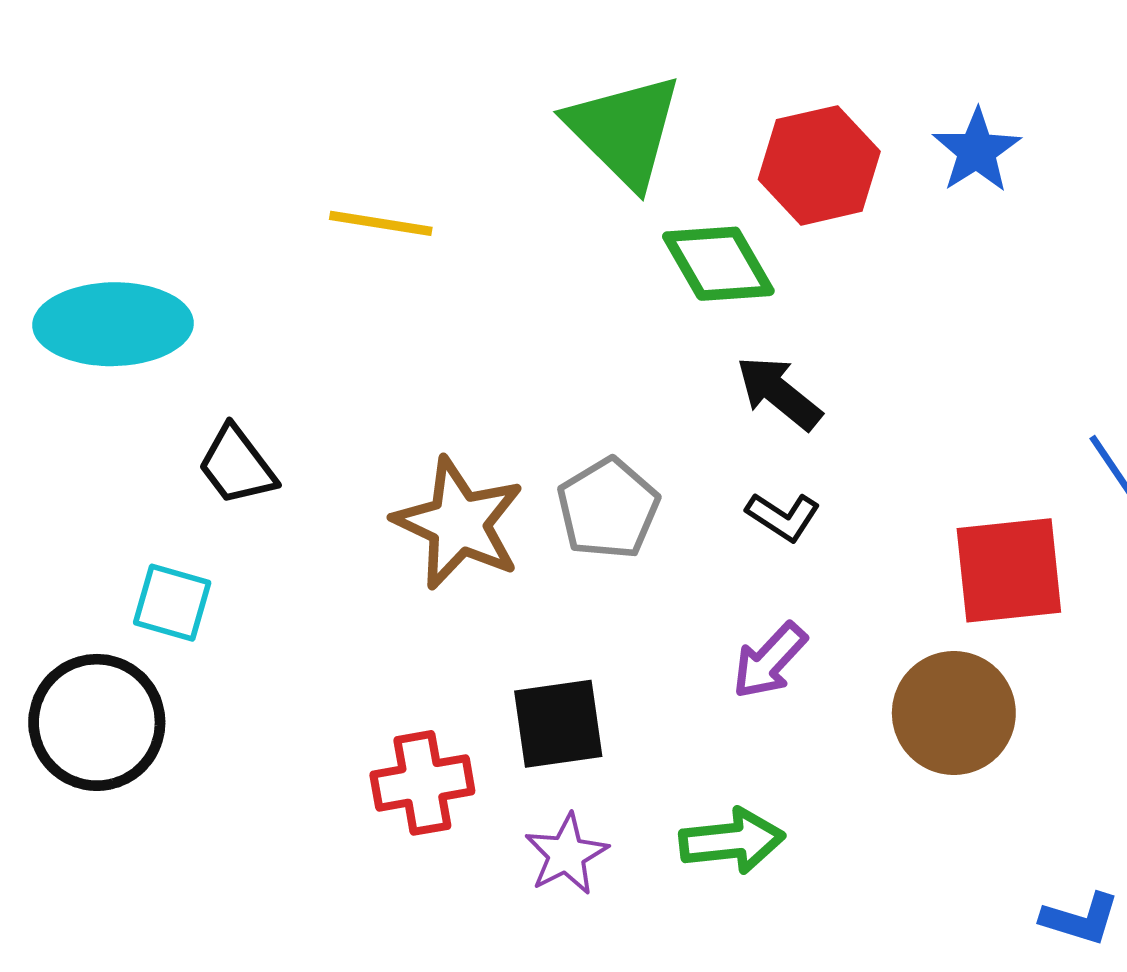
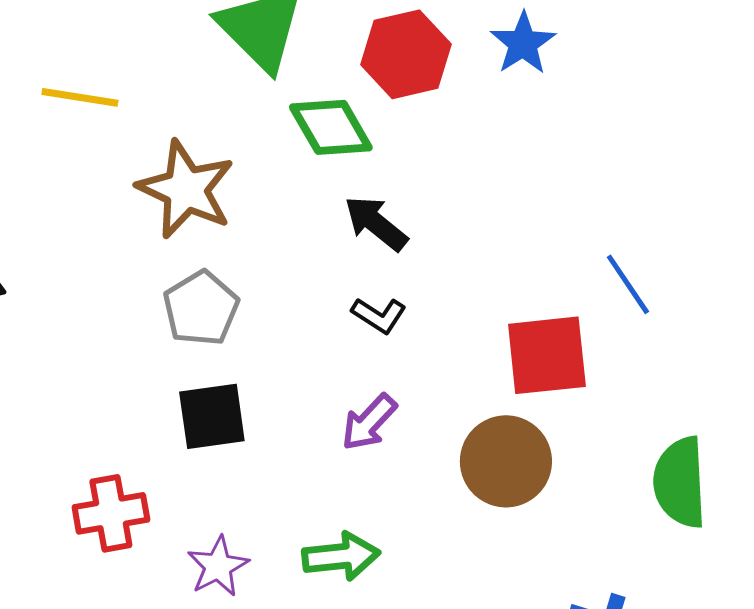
gray pentagon: (608, 509) -> (201, 308), moved
brown star: (459, 523) -> (186, 189), moved
black square: (558, 724) -> (212, 416), moved

